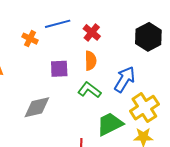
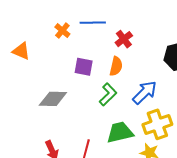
green L-shape: (89, 90) -> (108, 94), turned 85

